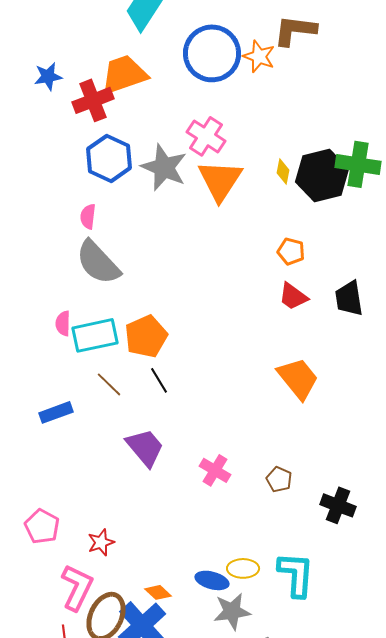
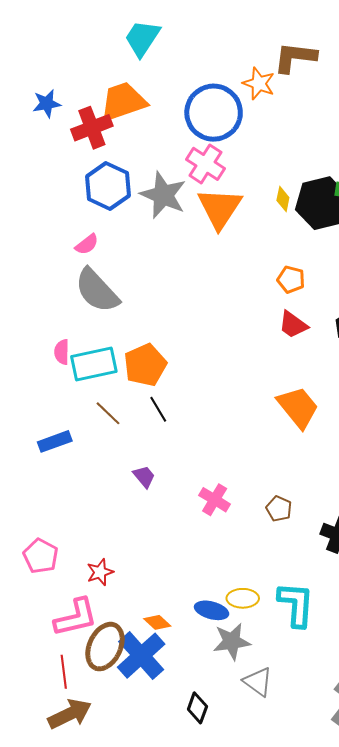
blue circle: (212, 53) -> (214, 113), moved
pink semicircle: (88, 216) -> (87, 244), turned -135
purple trapezoid: (145, 447) -> (144, 477), size x0.6
pink L-shape: (77, 587) -> (76, 617), turned 51

